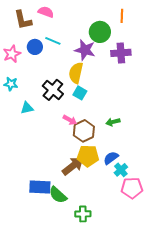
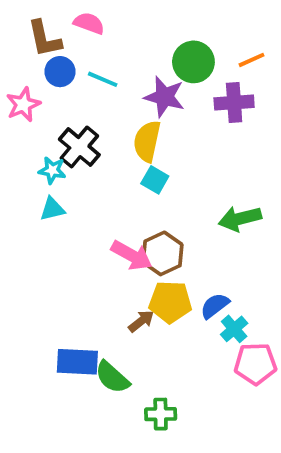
orange line: (122, 16) -> (252, 60), moved, turned 64
blue circle: (35, 47) -> (60, 72), moved
cyan star: (11, 84) -> (52, 170), moved
black cross: (53, 90) -> (79, 147), moved
pink arrow: (70, 120) -> (132, 255), moved, size x1.5
green arrow: (113, 122) -> (240, 219), moved, size x1.5
brown arrow: (73, 166) -> (141, 321), size x0.6

